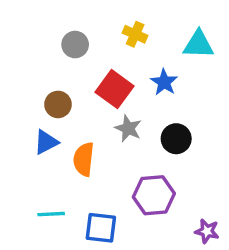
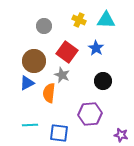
cyan triangle: (198, 45) -> (106, 20), moved
brown circle: (58, 104) -> (34, 61), size x1.5
gray star: (128, 128) -> (62, 75), moved

